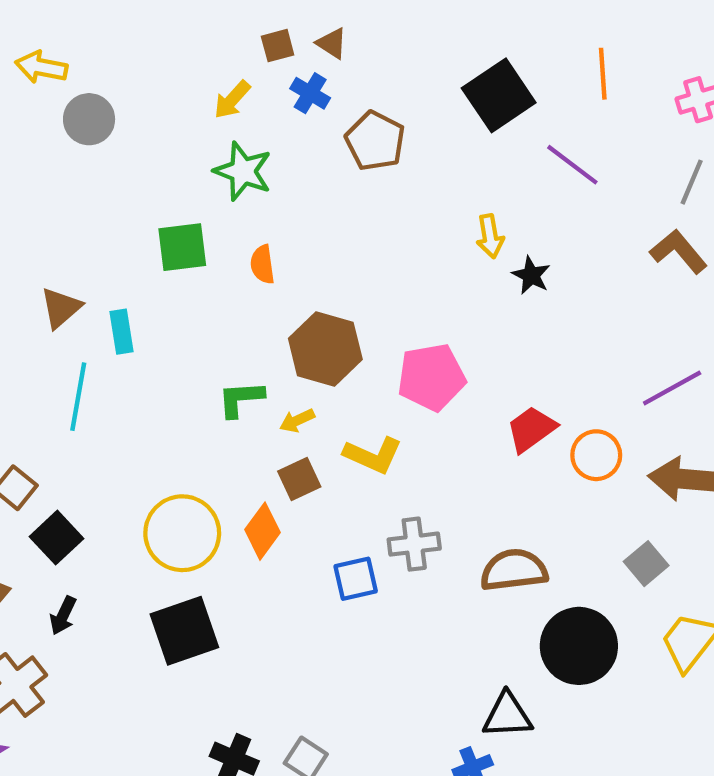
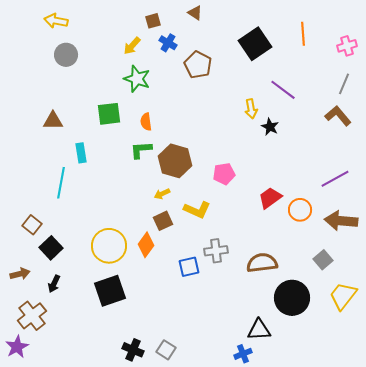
brown triangle: (332, 43) -> (195, 13), moved
yellow arrow: (41, 67) -> (56, 21), moved
purple line: (572, 165) -> (283, 90), moved
brown triangle: (61, 308) -> (53, 121), moved, turned 40
pink pentagon: (432, 377) -> (224, 174), size x0.7
green L-shape: (241, 399) -> (141, 150), moved

